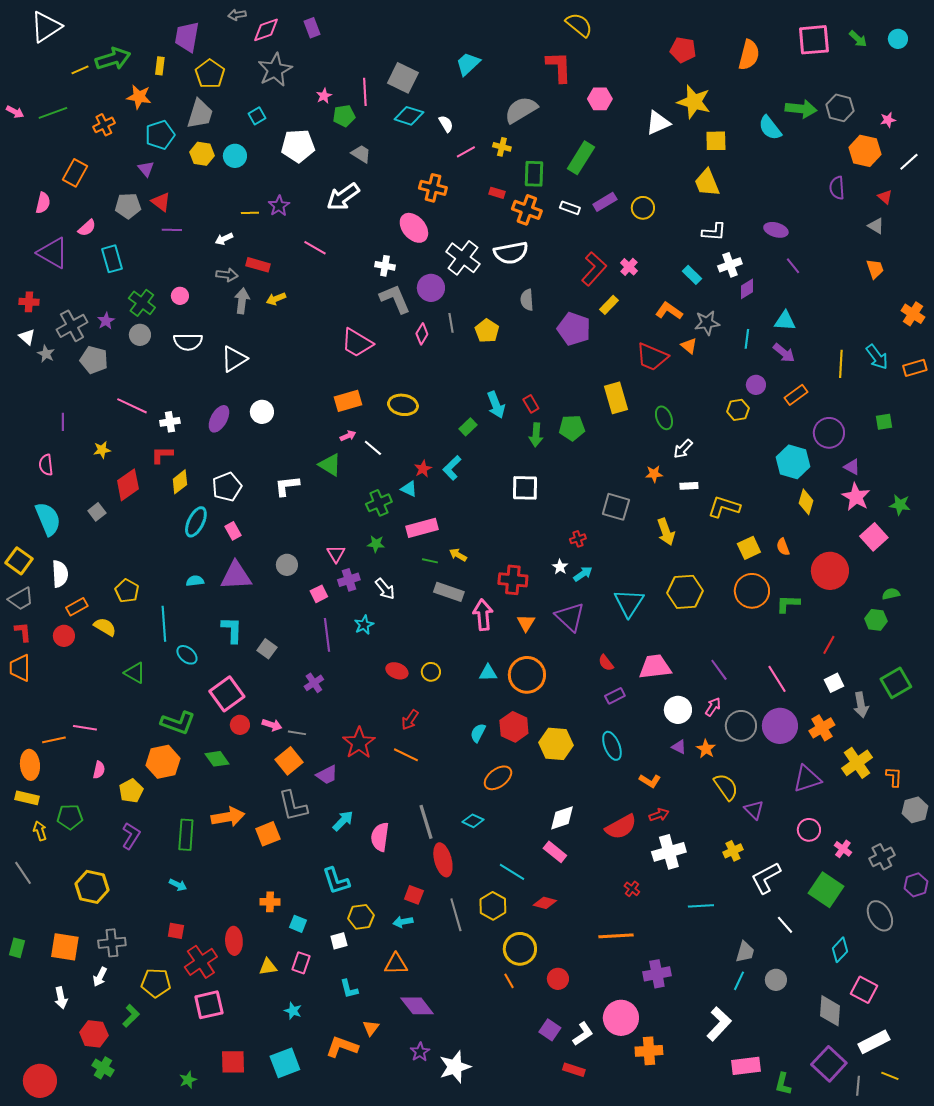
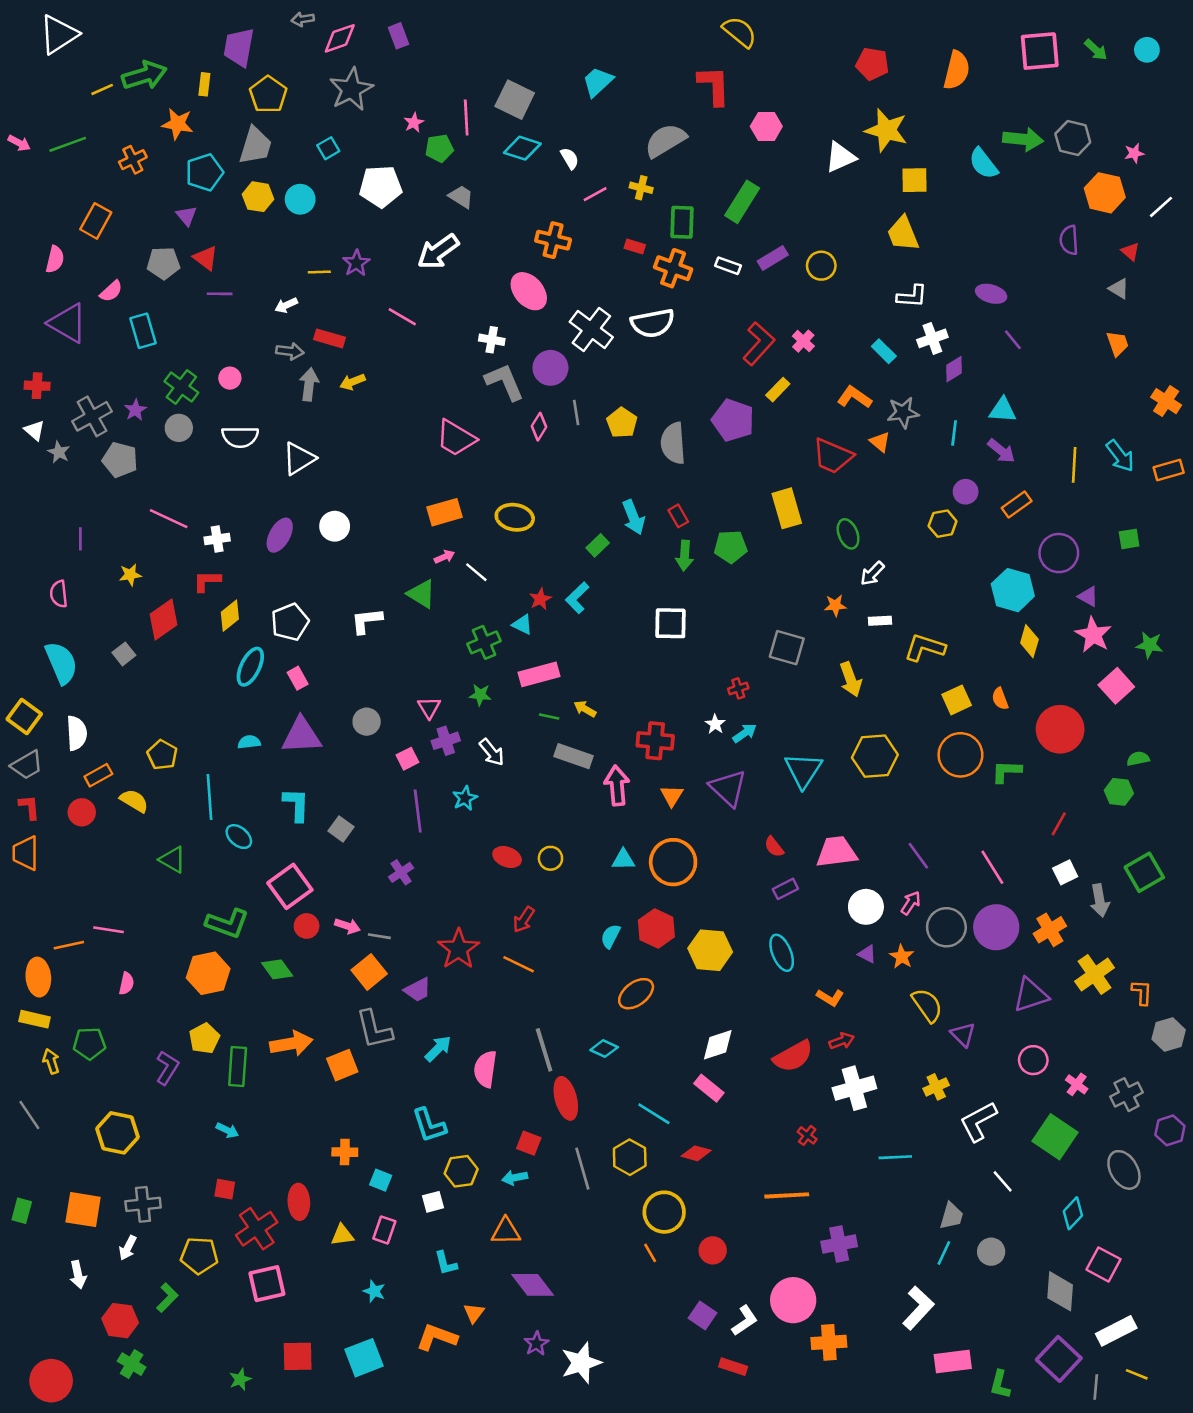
gray semicircle: (527, 300) -> (673, 443), moved, size x1.5
yellow pentagon: (131, 791) -> (204, 1038), moved

